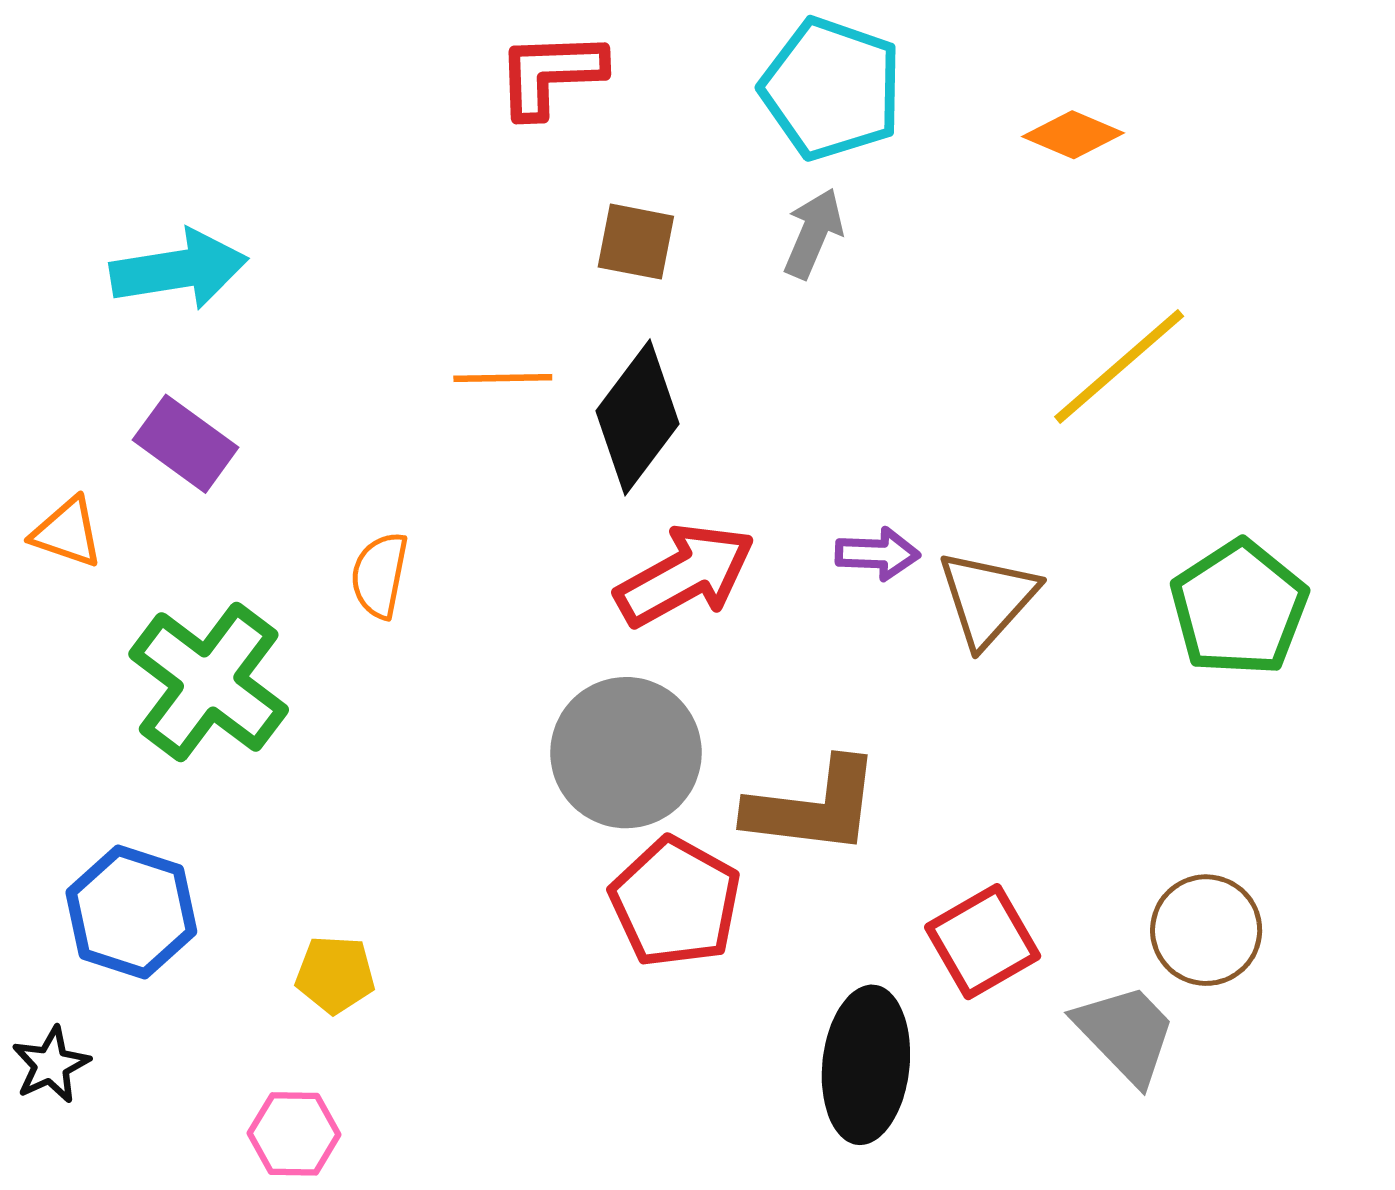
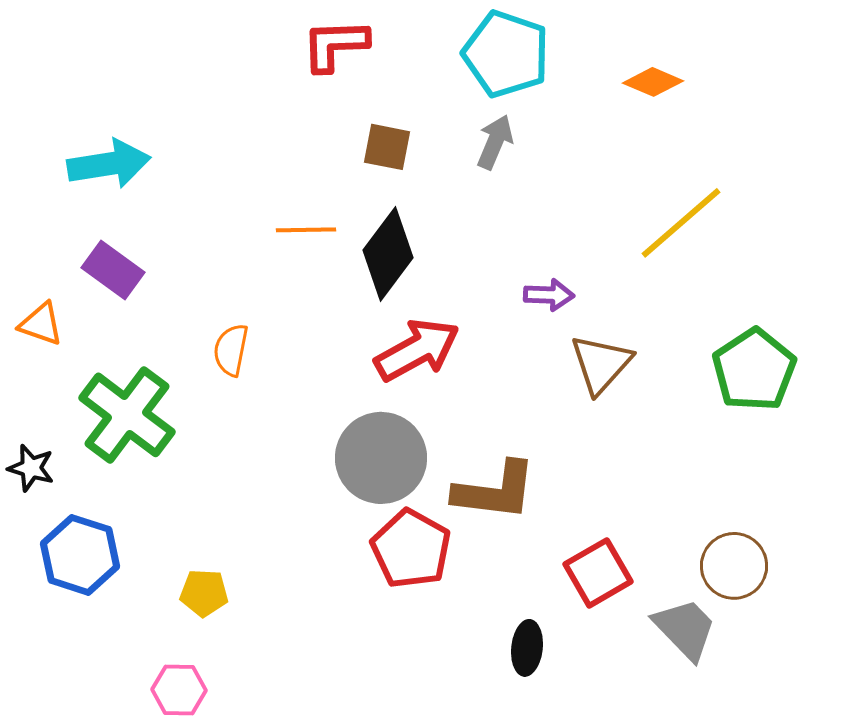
purple arrow: (877, 554) -> (549, 295), moved
black star: (51, 1065) -> (31, 468), moved, turned -30
black ellipse: (866, 1065) -> (527, 648), size x0.6

